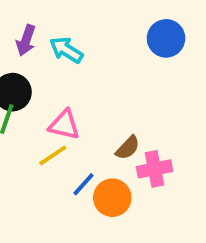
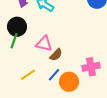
brown semicircle: (128, 148) -> (56, 55), moved
yellow line: (53, 155) -> (28, 75), moved

